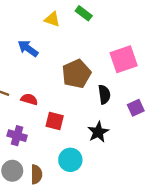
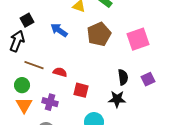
brown pentagon: (76, 74) -> (99, 34), moved
black semicircle: (104, 94) -> (123, 77), moved
black star: (98, 132) -> (117, 99), turned 30

